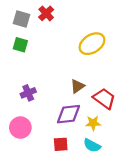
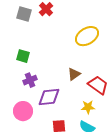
green square: (20, 45) -> (23, 56), moved
purple diamond: (68, 114) -> (49, 97), moved

